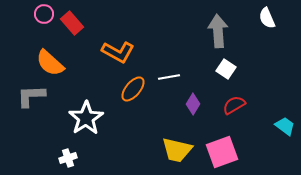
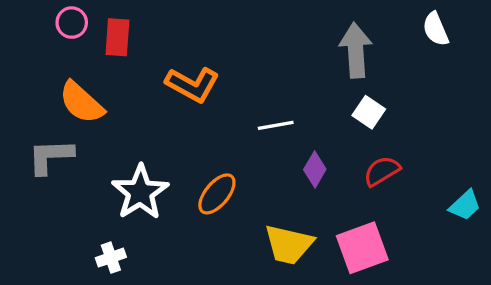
red rectangle: (72, 23) -> (117, 37), turned 45
orange ellipse: (133, 89) -> (217, 194), moved
cyan trapezoid: (285, 126) -> (465, 205), turned 100

